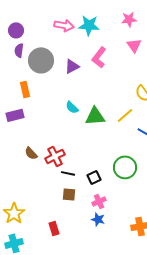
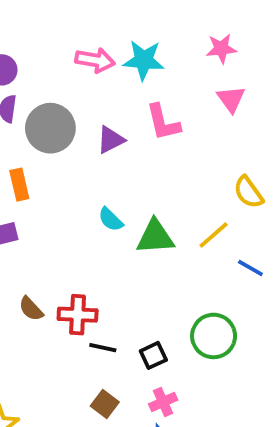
pink L-shape: (99, 57) -> (163, 122), turned -50
red cross: (55, 156) -> (78, 315), turned 30
brown square: (69, 194) -> (105, 404), moved, turned 32

